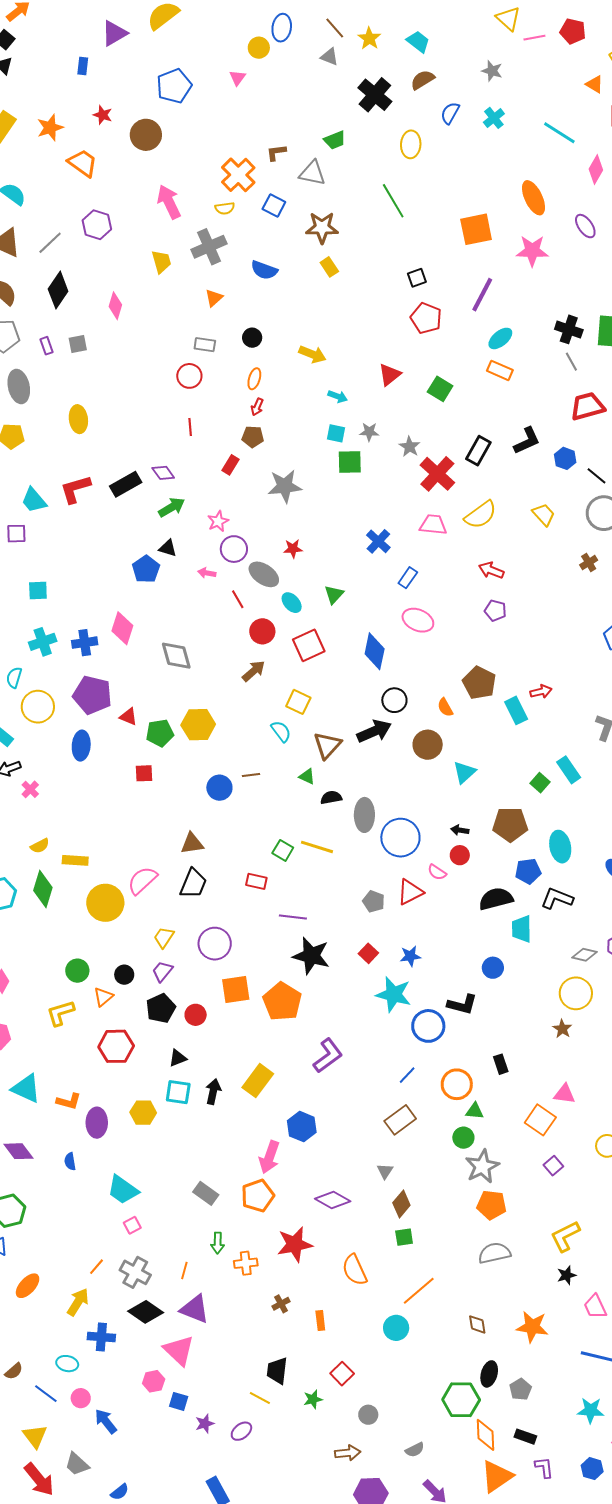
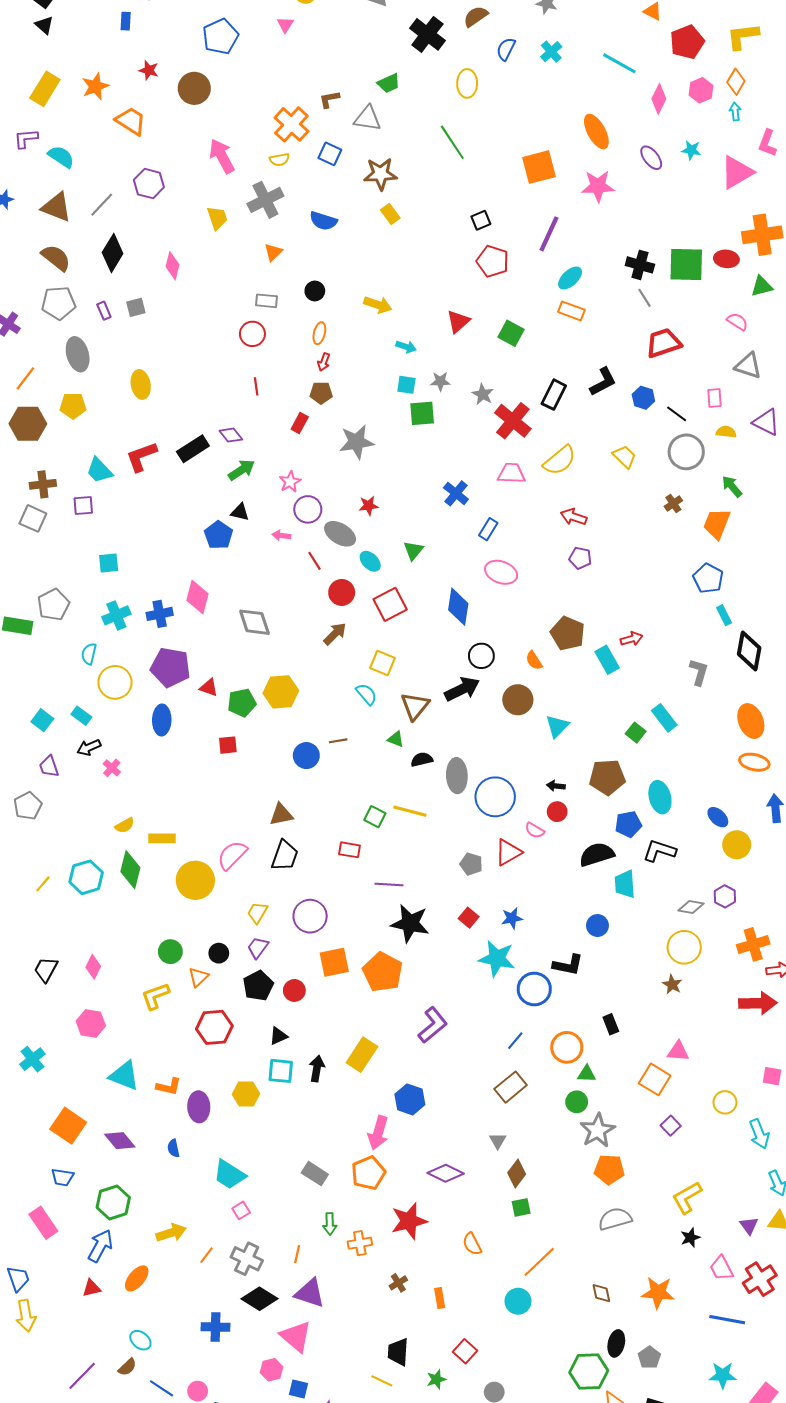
orange semicircle: (355, 1270) -> (472, 1244), size x0.7
yellow arrow: (78, 1302) -> (171, 1233), moved, turned 44
cyan ellipse: (67, 1364) -> (140, 1340), moved, turned 30

